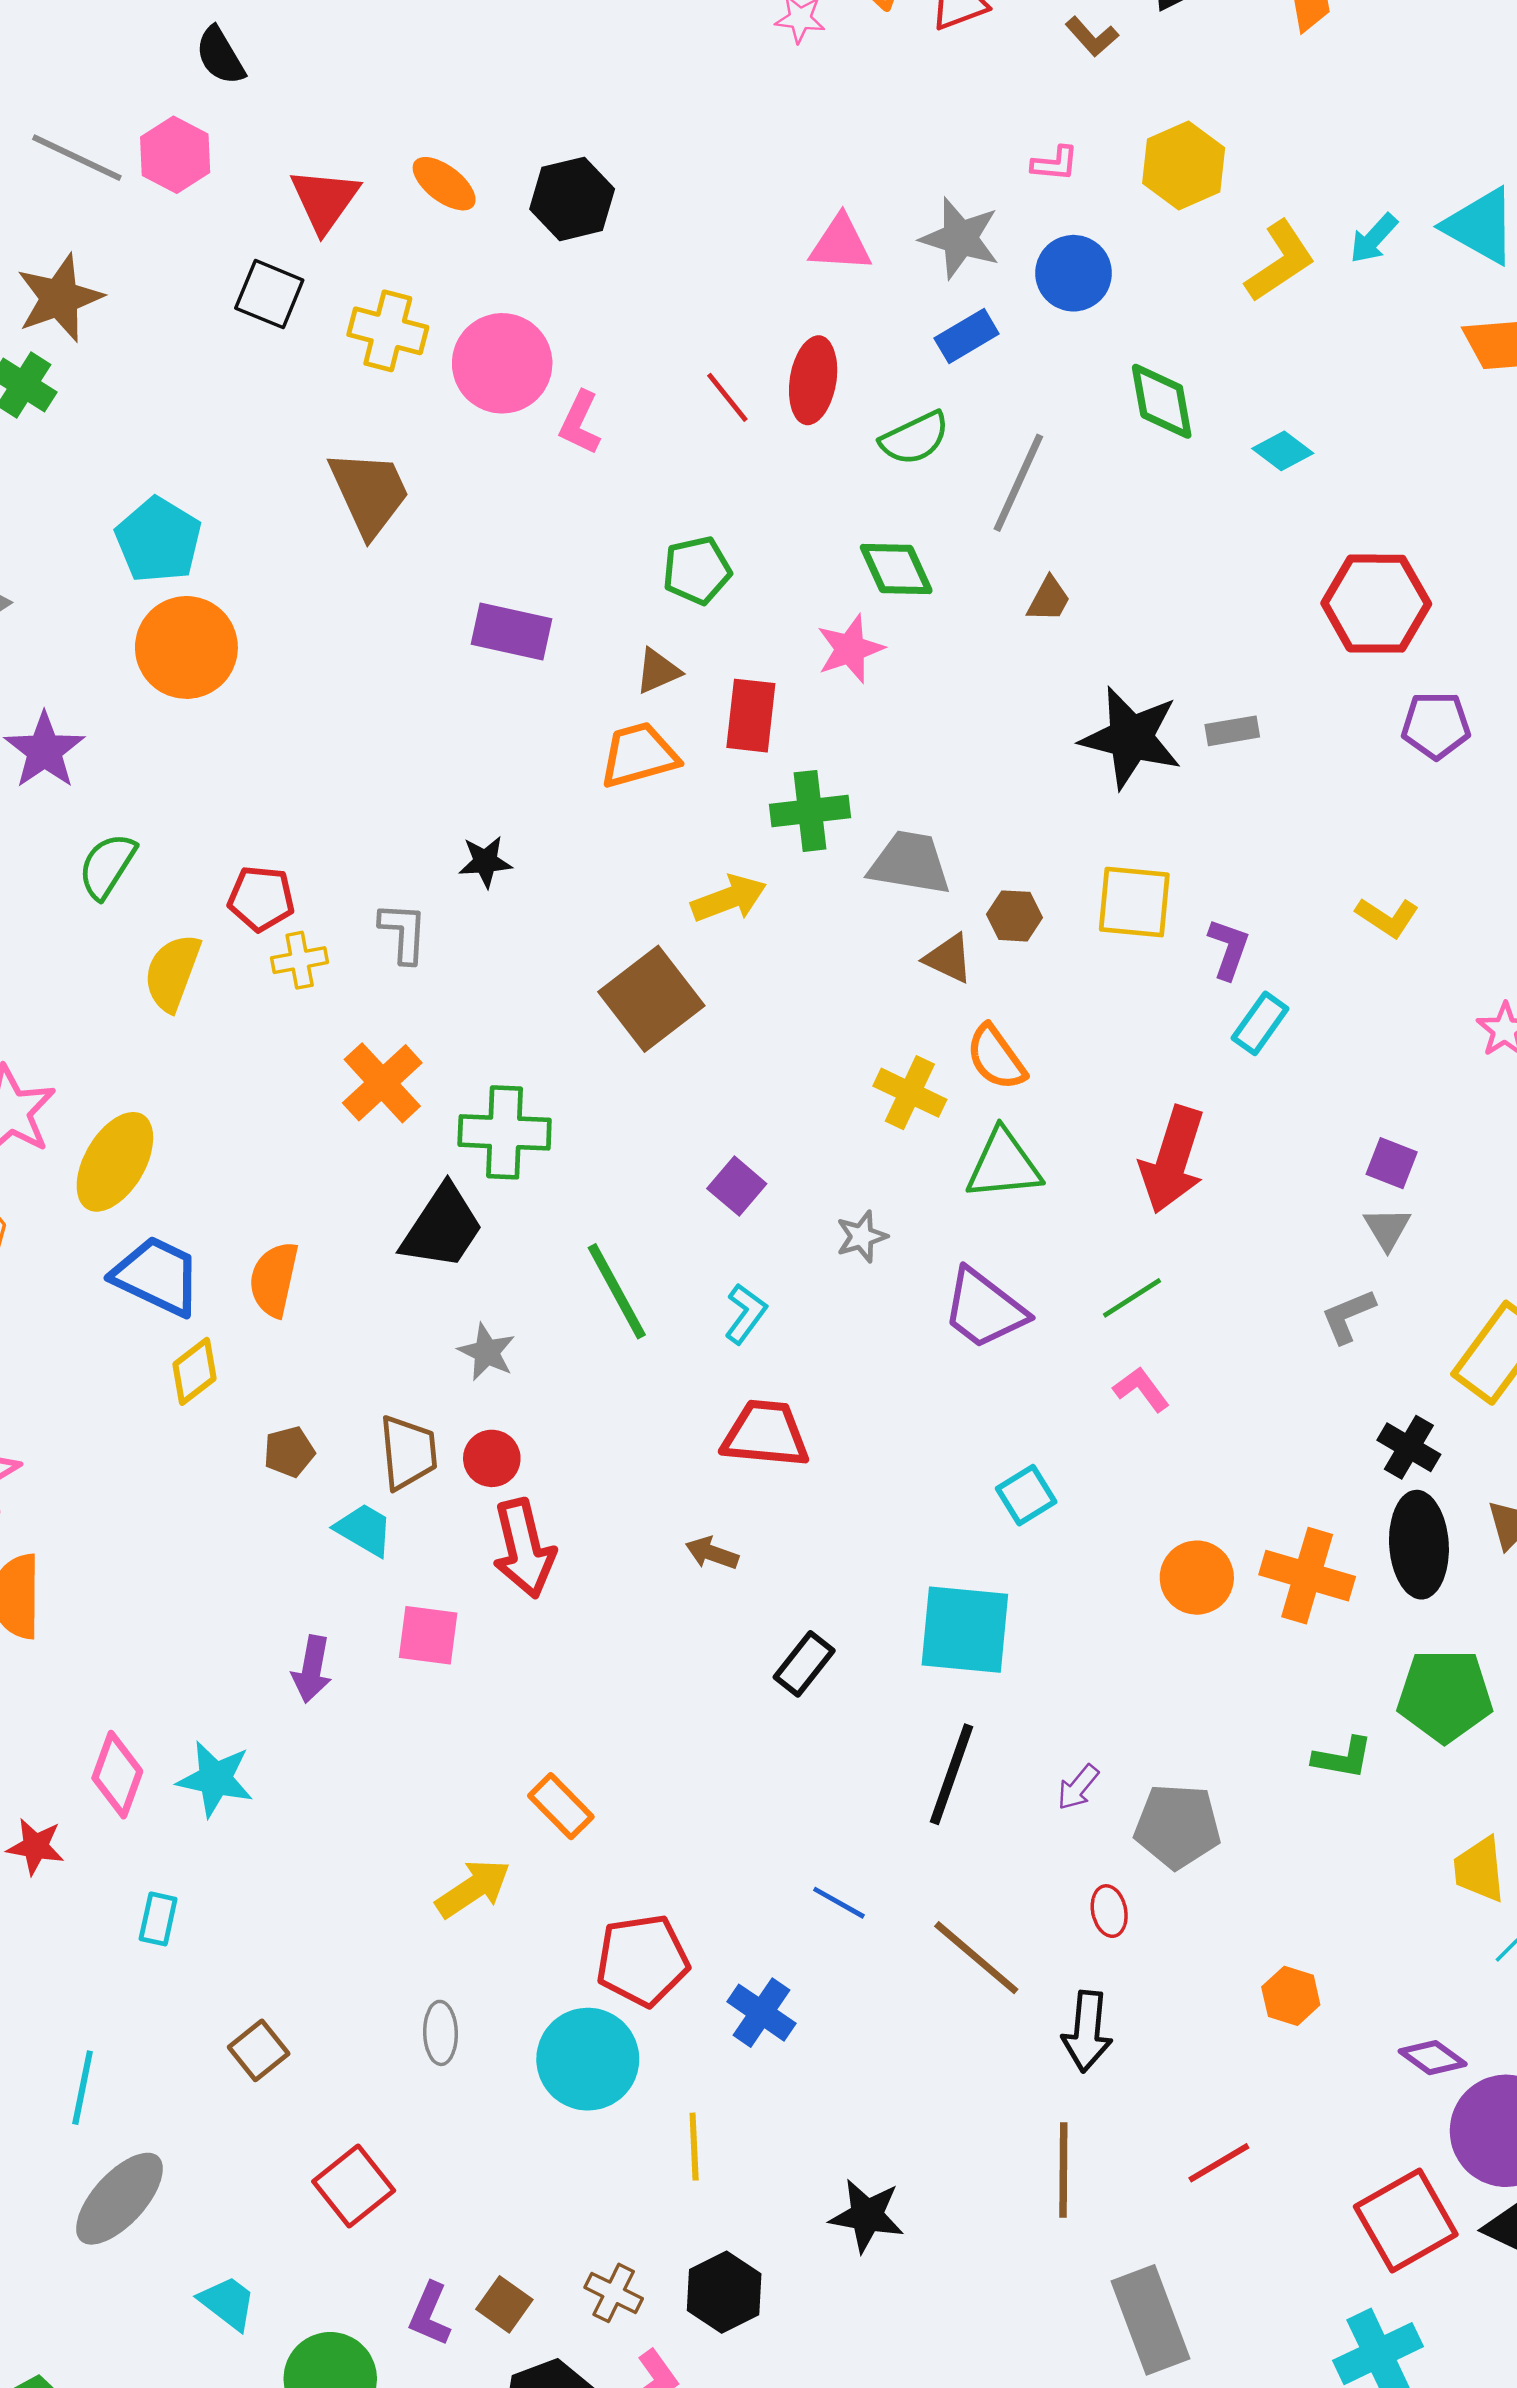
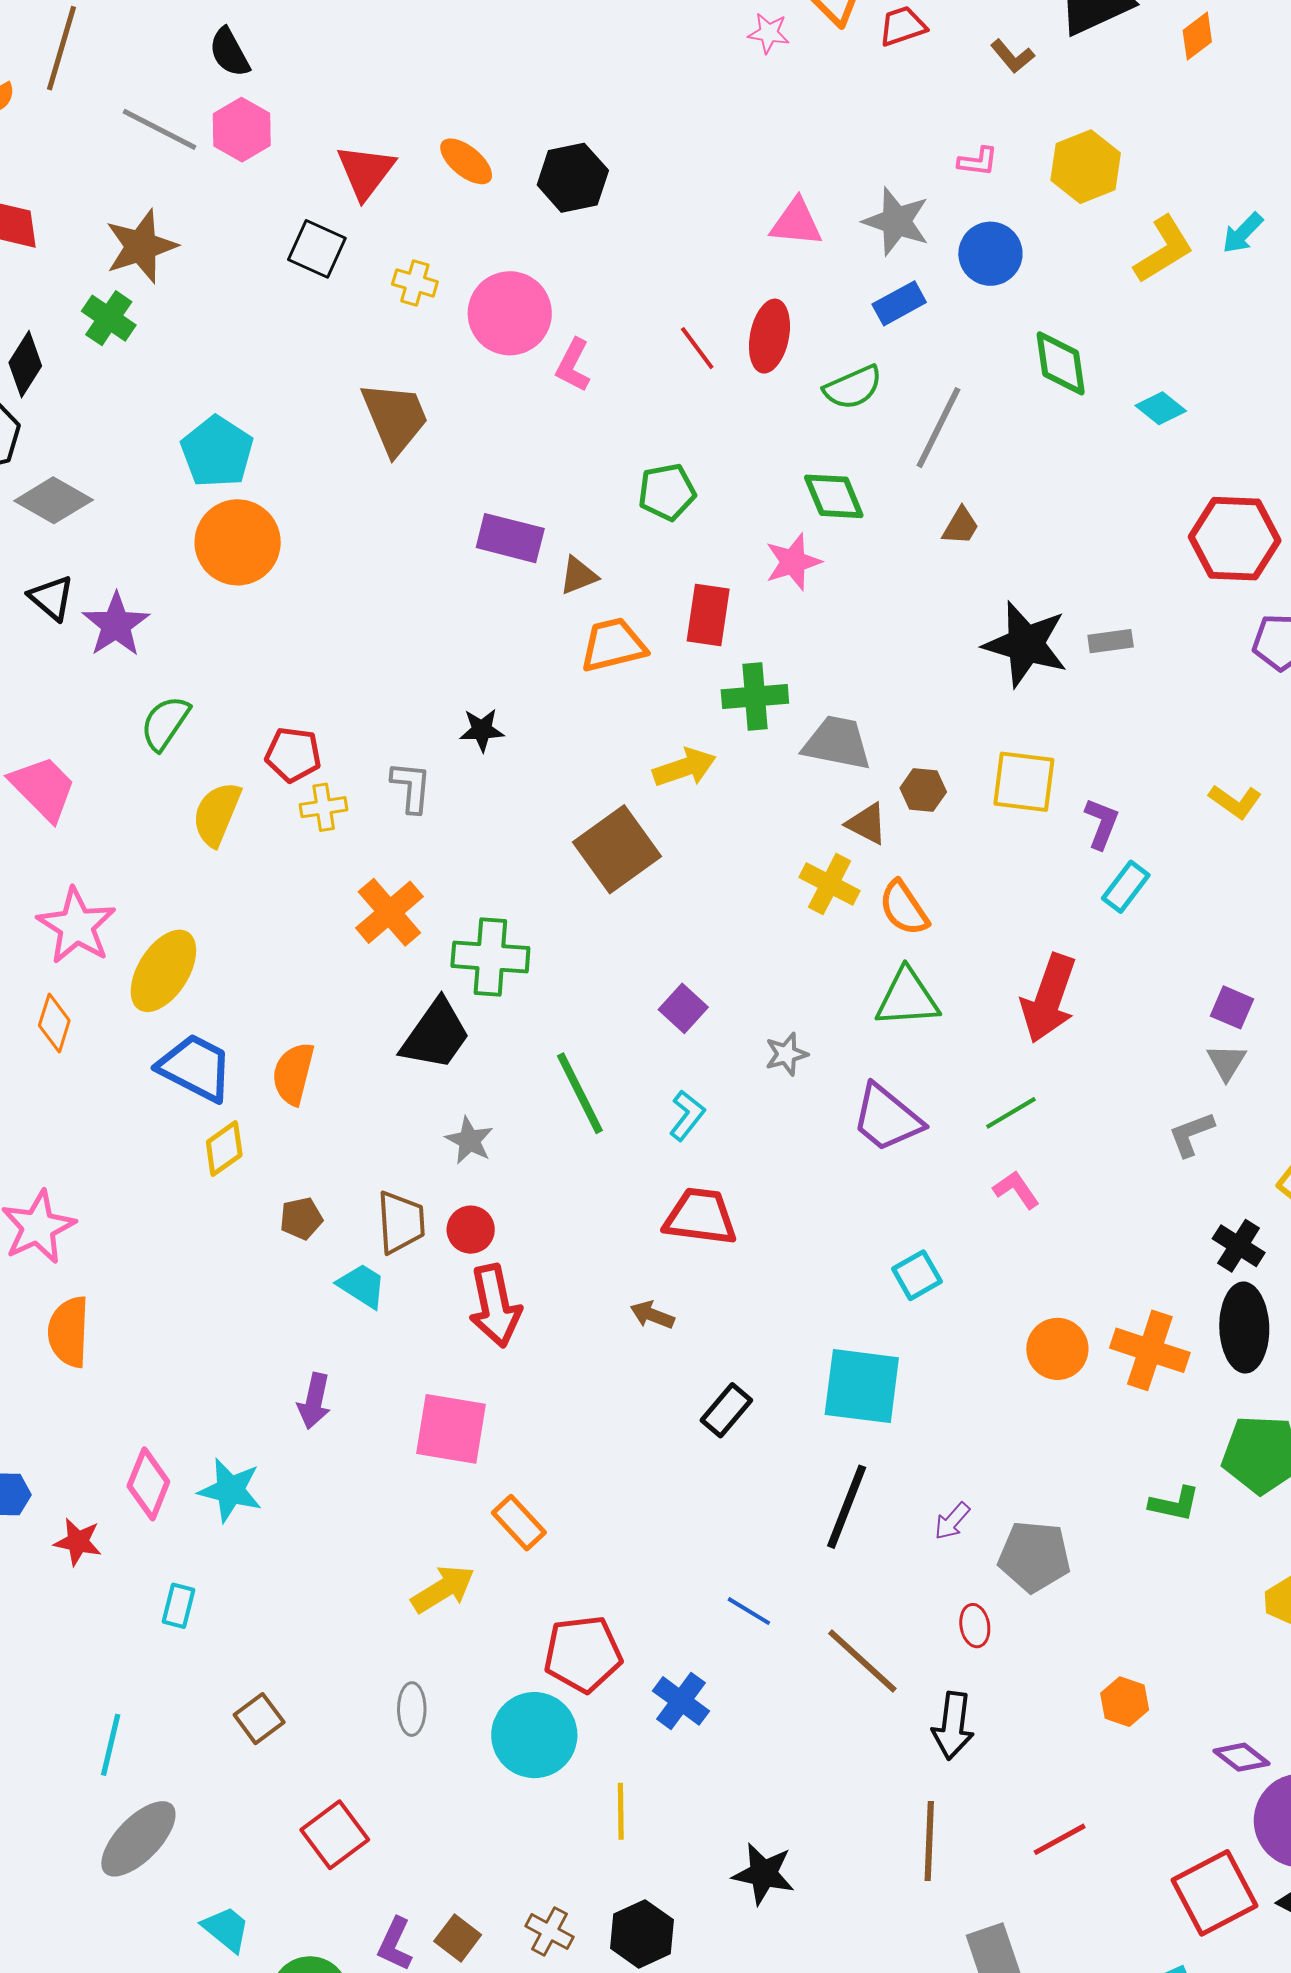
black semicircle: (220, 56) -> (229, 52), moved
yellow cross: (388, 331) -> (415, 283), size x0.7
brown triangle: (658, 671) -> (578, 576), moved
yellow cross: (910, 1093) -> (830, 884), moved
pink square: (428, 1635) -> (451, 1429), moved, size x1.4

